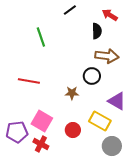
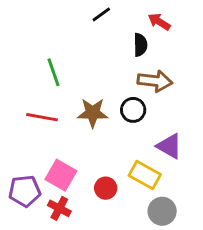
green line: (41, 37) -> (54, 72), moved
brown star: (72, 93) -> (93, 113), moved, size x1.5

